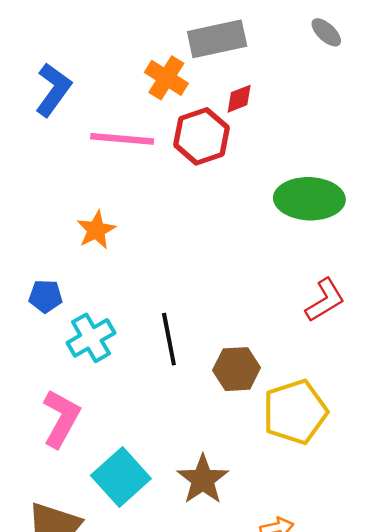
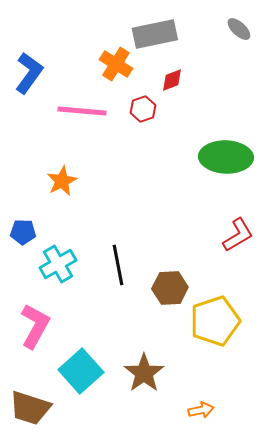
red hexagon: (201, 136) -> (143, 109), size x0.6

